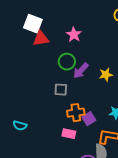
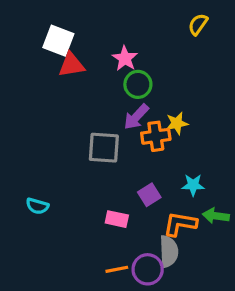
green circle: (67, 62) -> (138, 84), moved
gray square: (61, 90) -> (104, 148), size x1.5
orange cross: (76, 113) -> (156, 136), moved

